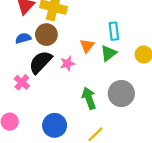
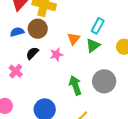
cyan rectangle: (114, 31) -> (98, 26), turned 35
black semicircle: (40, 62) -> (32, 53), size x0.6

